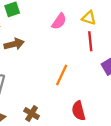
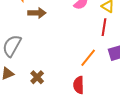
orange line: (62, 75) -> (88, 58), moved

